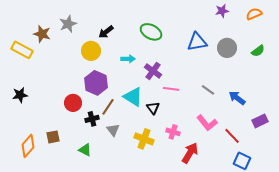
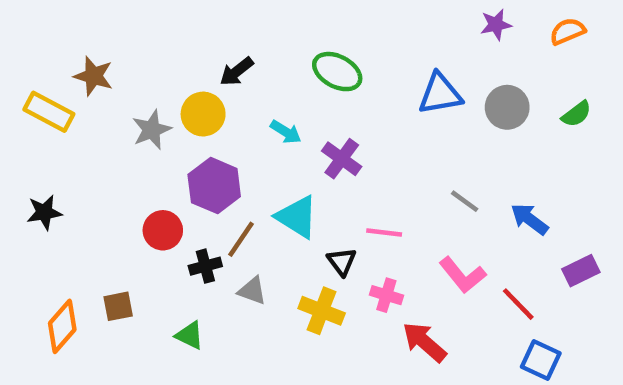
gray star: (68, 24) -> (152, 130), moved
cyan arrow: (128, 59) -> (286, 132), turned 32
pink line: (171, 89) -> (384, 233), moved
black triangle: (153, 108) -> (342, 262), moved
gray triangle: (113, 130) -> (252, 291), turned -32
red arrow: (190, 153) -> (424, 342), turned -80

